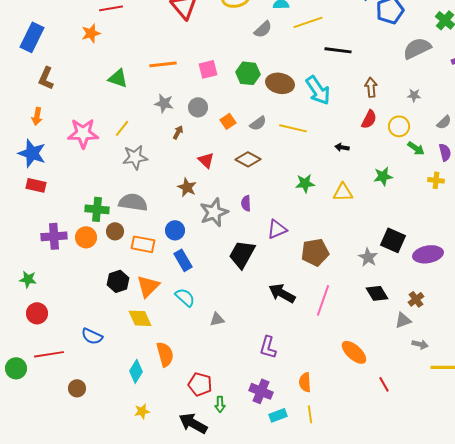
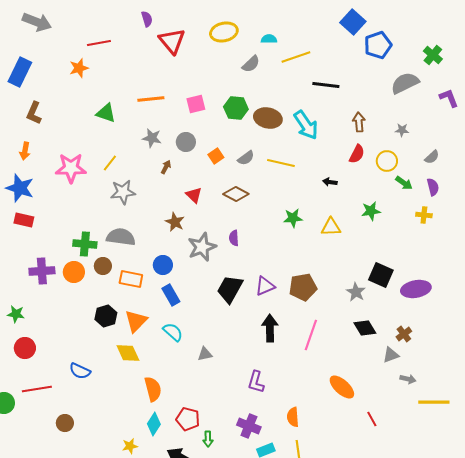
purple triangle: (277, 229) -> (265, 286), moved
black arrow: (282, 293) -> (270, 328), turned 60
cyan diamond: (136, 371) -> (154, 424), moved

